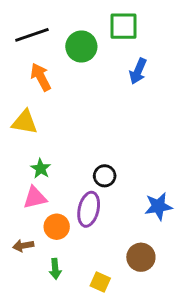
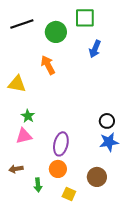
orange arrow: (41, 77) -> (48, 65), moved
black circle: (105, 176) -> (107, 121), moved
orange circle: (57, 227) -> (58, 169), moved

